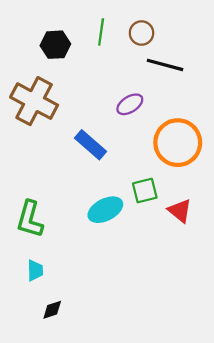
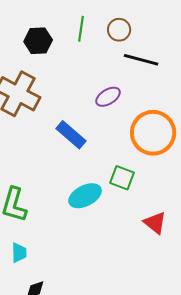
green square: (145, 191) -> (122, 178), turned 35
red triangle: (180, 211) -> (155, 223), moved

